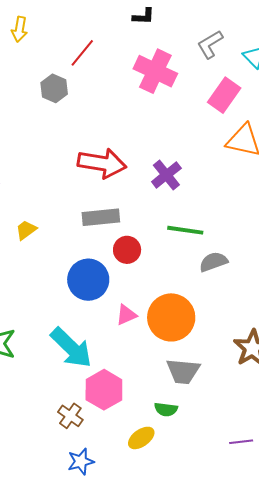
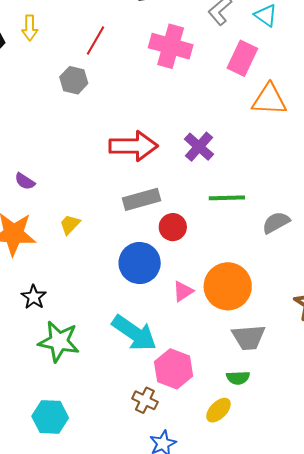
gray semicircle: (213, 262) -> (276, 223), moved

